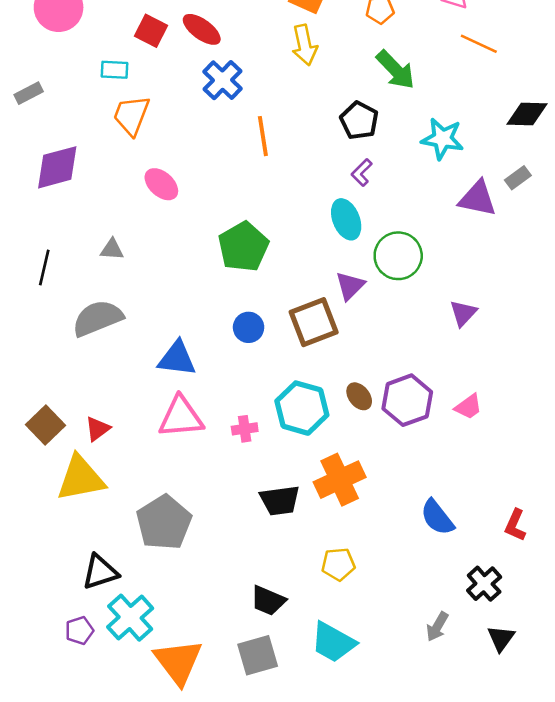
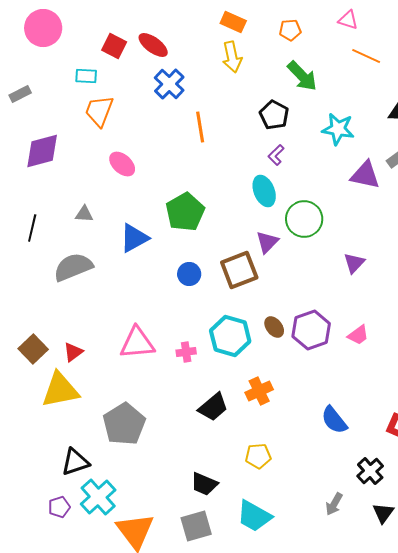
blue triangle: (177, 359) -> (134, 238), moved, turned -36
orange cross: (340, 480) -> (259, 391), size x0.7
black trapezoid: (280, 500) -> (213, 407), turned -32

